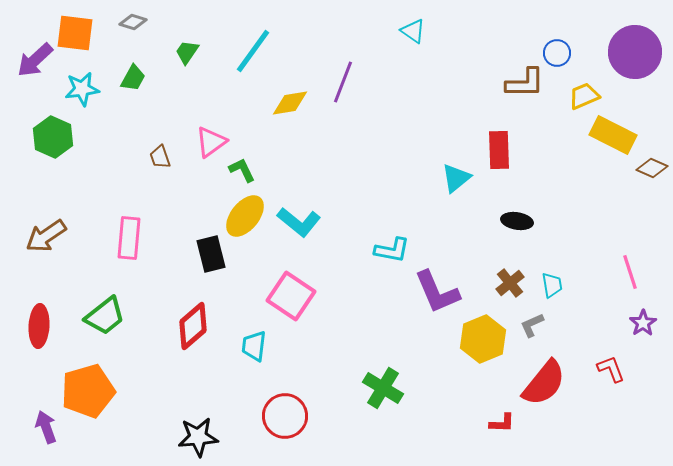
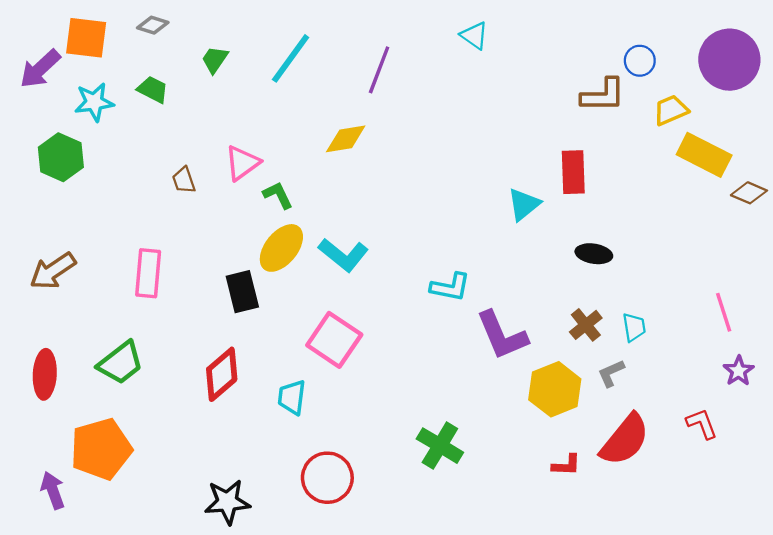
green trapezoid: (133, 78) -> (153, 89), turned -92
purple line: (343, 82) -> (379, 70), moved
yellow diamond: (290, 103) -> (346, 139), moved
red L-shape: (502, 423) -> (566, 465), moved

